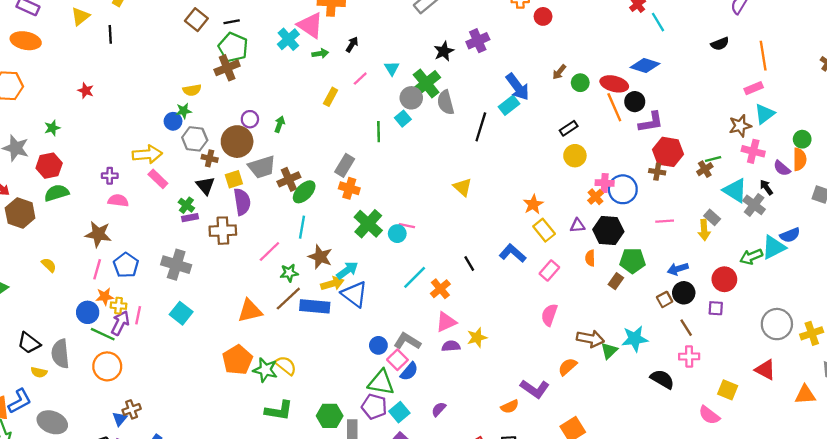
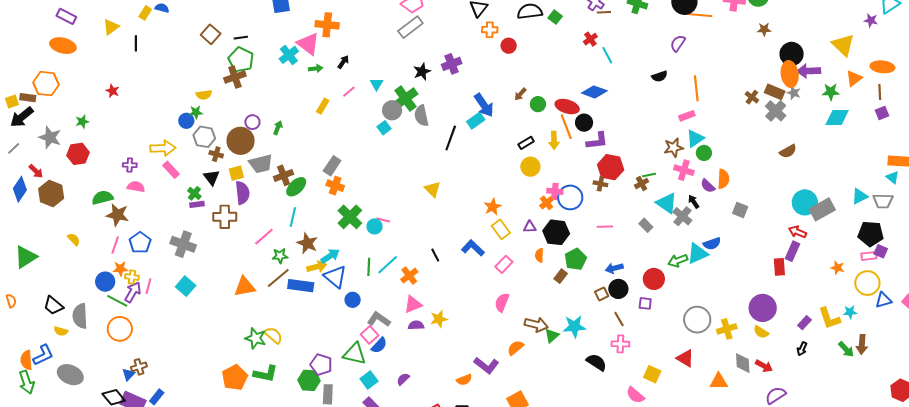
green line: (379, 132) -> (369, 267), moved
green circle: (802, 139) -> (704, 153), moved
green semicircle: (57, 193) -> (102, 198), moved
yellow arrow: (704, 230) -> (554, 140), moved
green pentagon: (633, 261) -> (576, 259), turned -30
blue circle: (378, 345) -> (353, 300), moved
orange pentagon: (237, 360) -> (235, 377), moved
purple pentagon: (374, 407) -> (321, 365), moved

